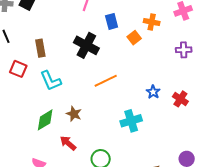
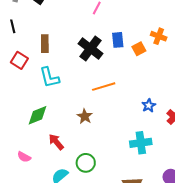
blue rectangle: (112, 21) -> (118, 40), moved
brown star: (74, 114) -> (85, 116), moved
cyan cross: (131, 121) -> (141, 143), moved

